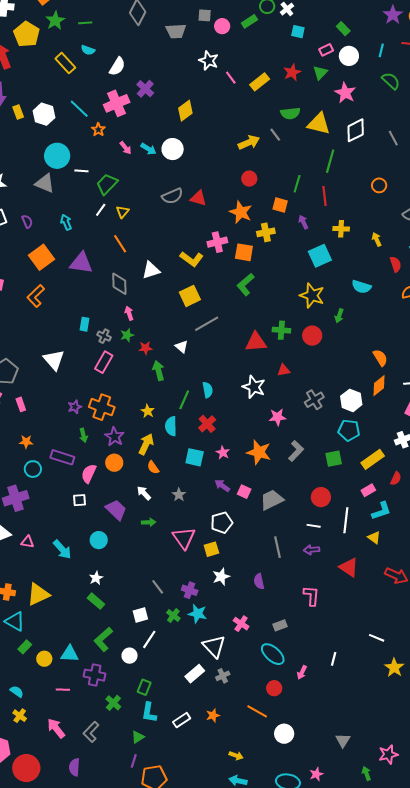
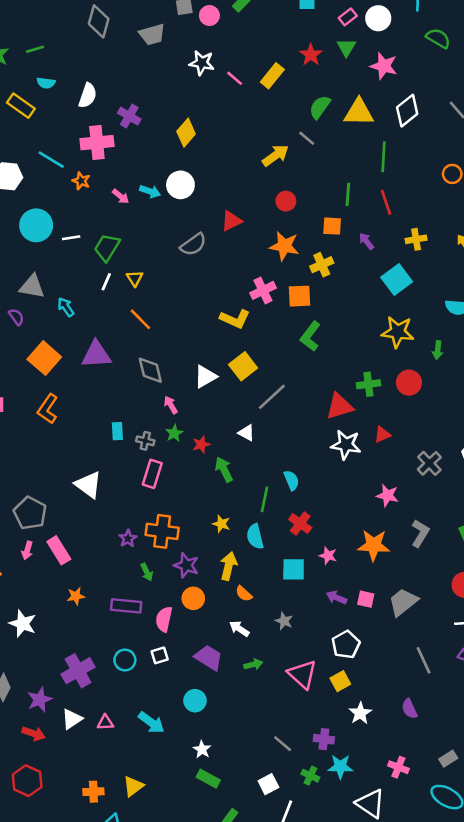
pink cross: (117, 103) -> (97, 143), turned 30
green semicircle: (290, 113) -> (320, 107), turned 144
gray triangle: (45, 183) -> (32, 287), moved
red triangle: (198, 198) -> (231, 221), moved, turned -30
white triangle: (151, 270) -> (205, 377), moved
white star: (254, 387) -> (346, 445), moved
pink rectangle: (21, 404) -> (59, 550), size x1.5
pink star: (277, 417) -> (387, 495), turned 30
cyan circle: (33, 469) -> (125, 660), moved
yellow triangle: (38, 594) -> (133, 786), size x0.7

